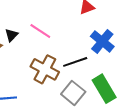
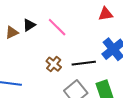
brown cross: (45, 69) -> (54, 64), size x0.6

